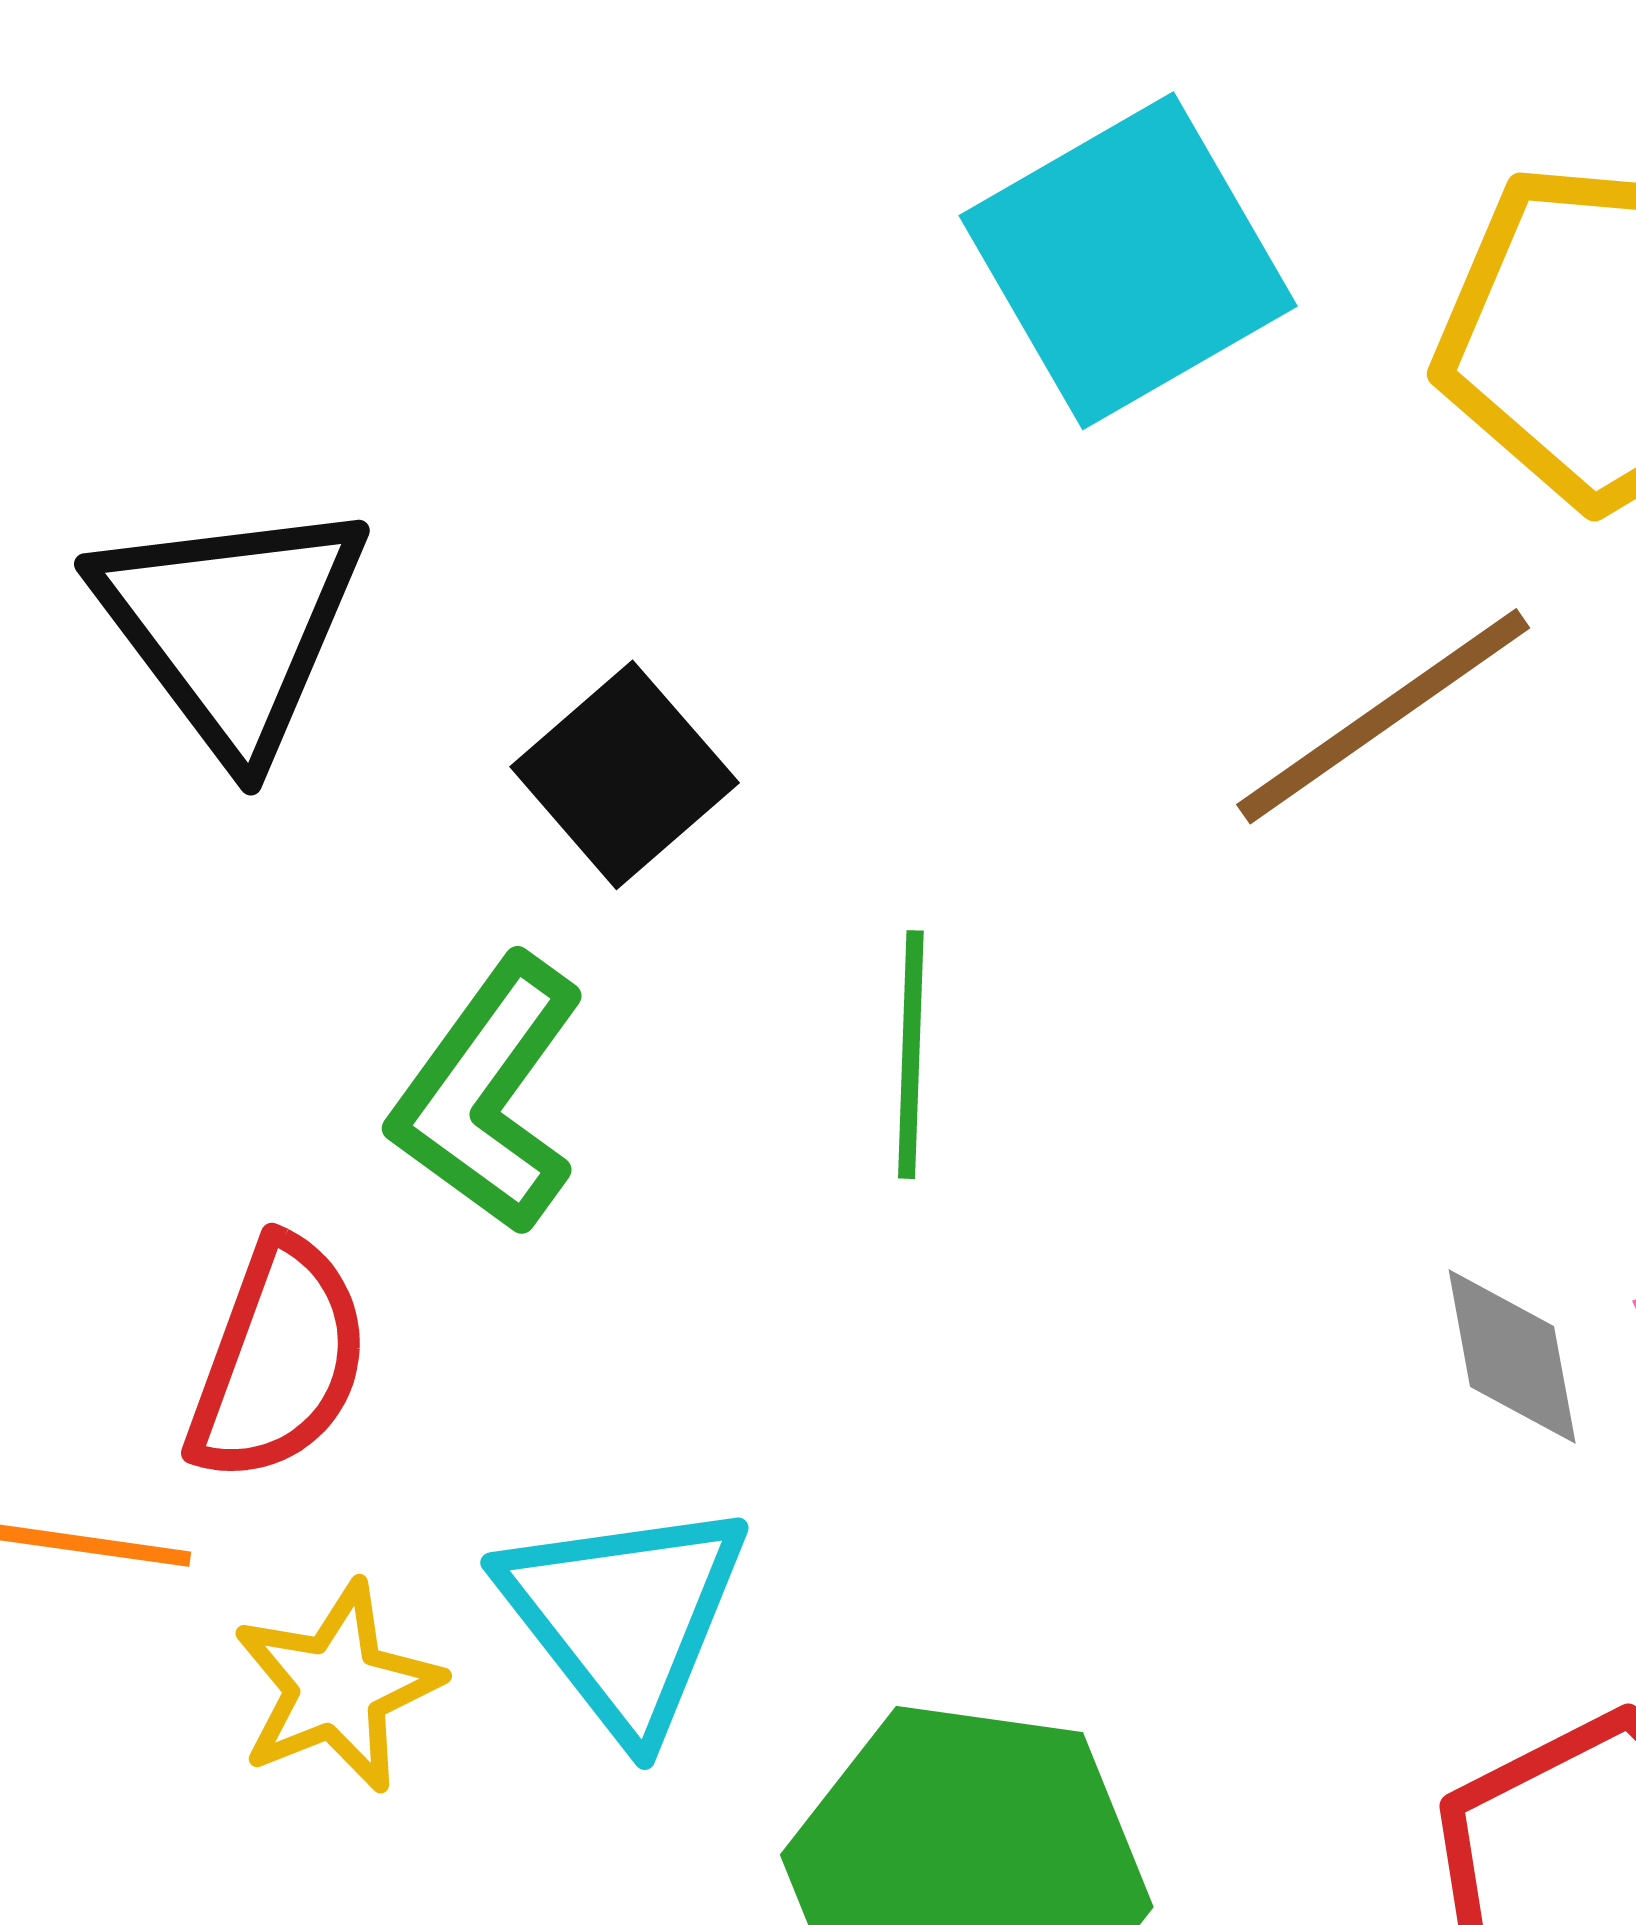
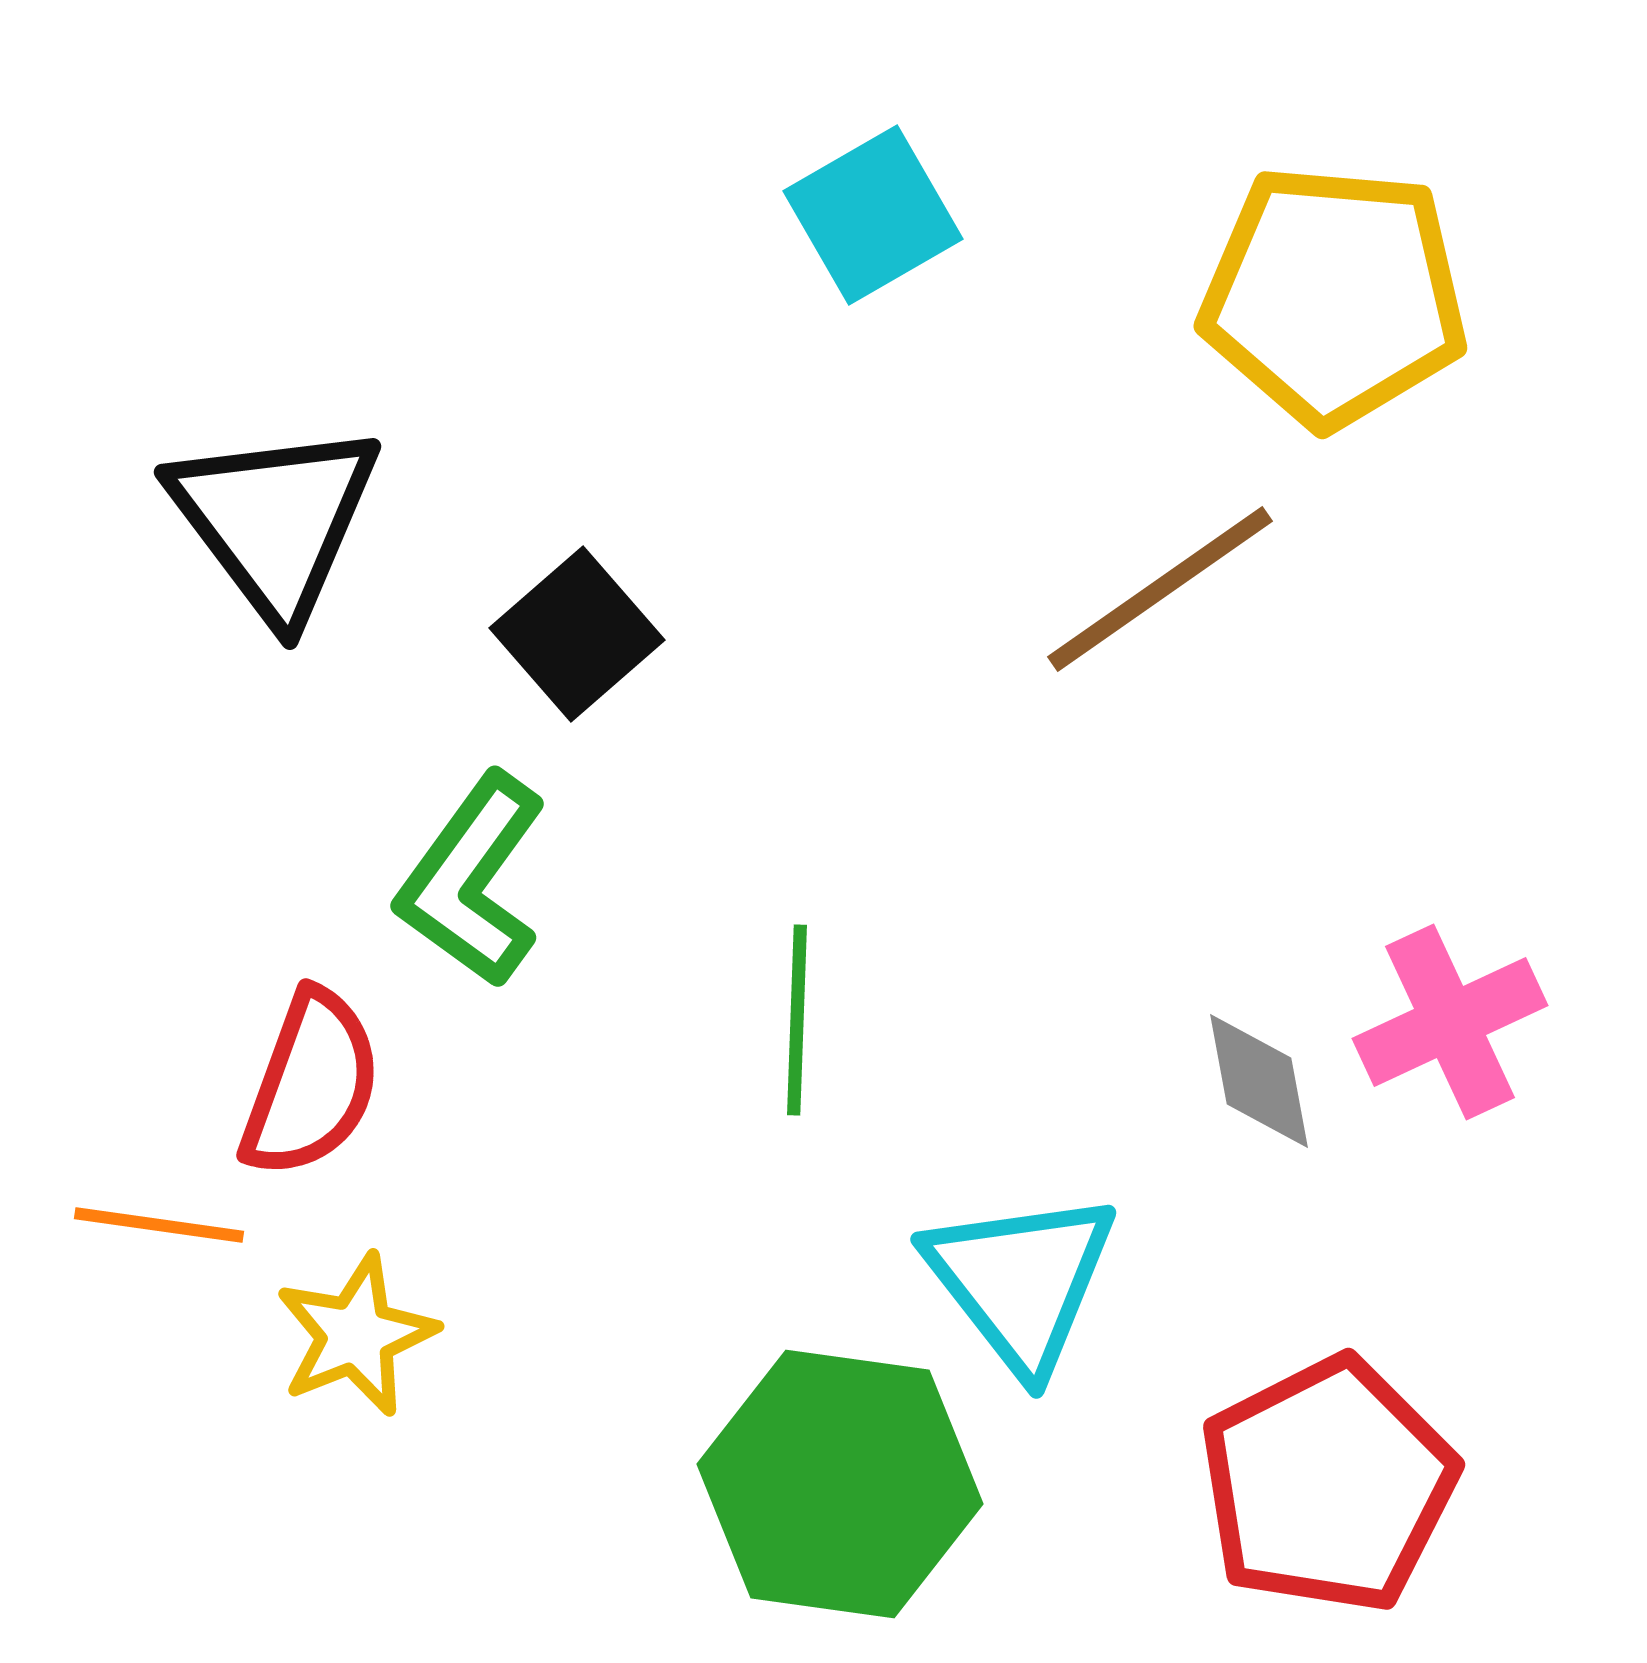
cyan square: (1128, 261) -> (873, 215), moved, size x0.7
green line: (911, 1055) -> (797, 1020), moved
cyan triangle: (625, 1617) -> (1021, 1281), moved

